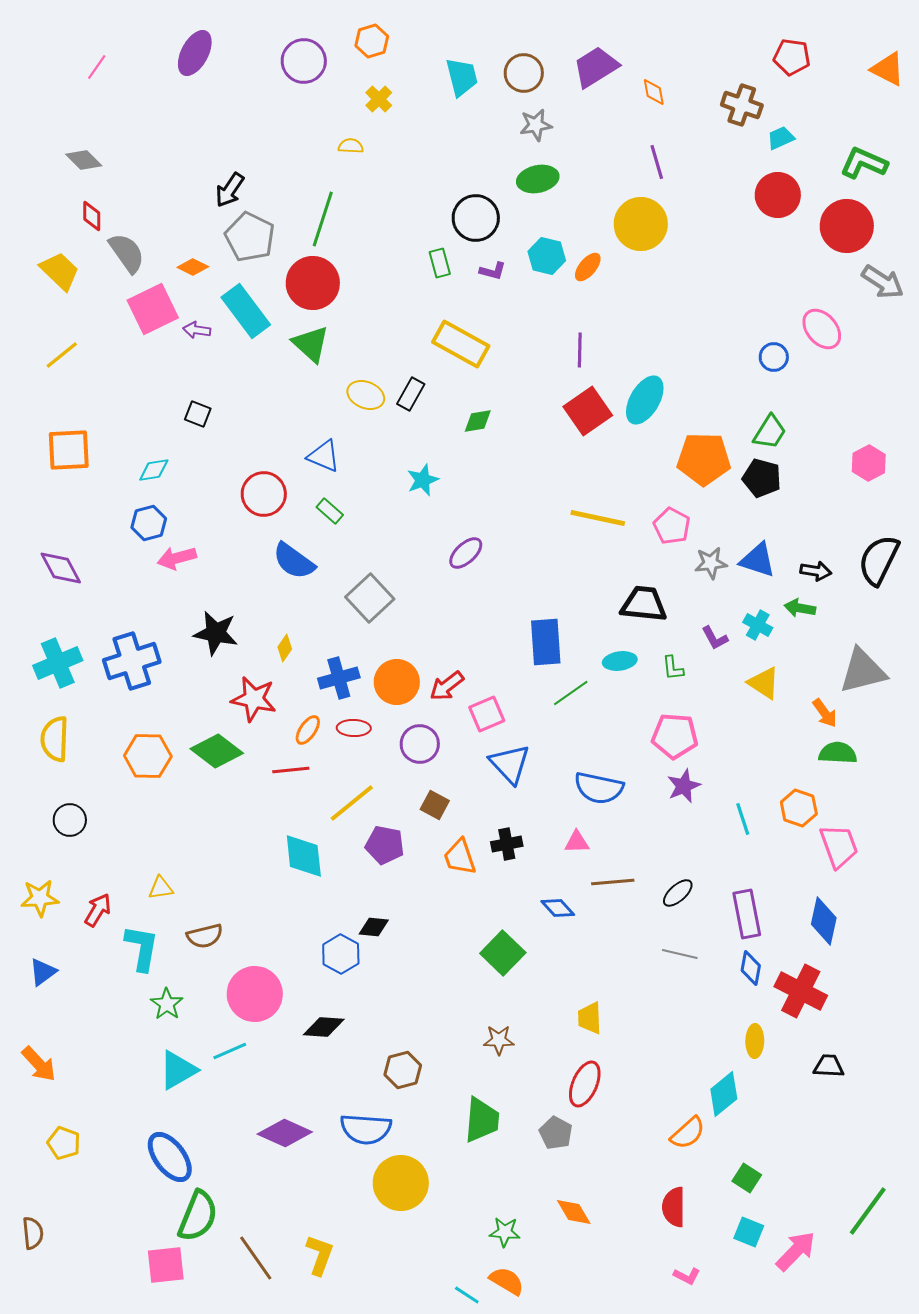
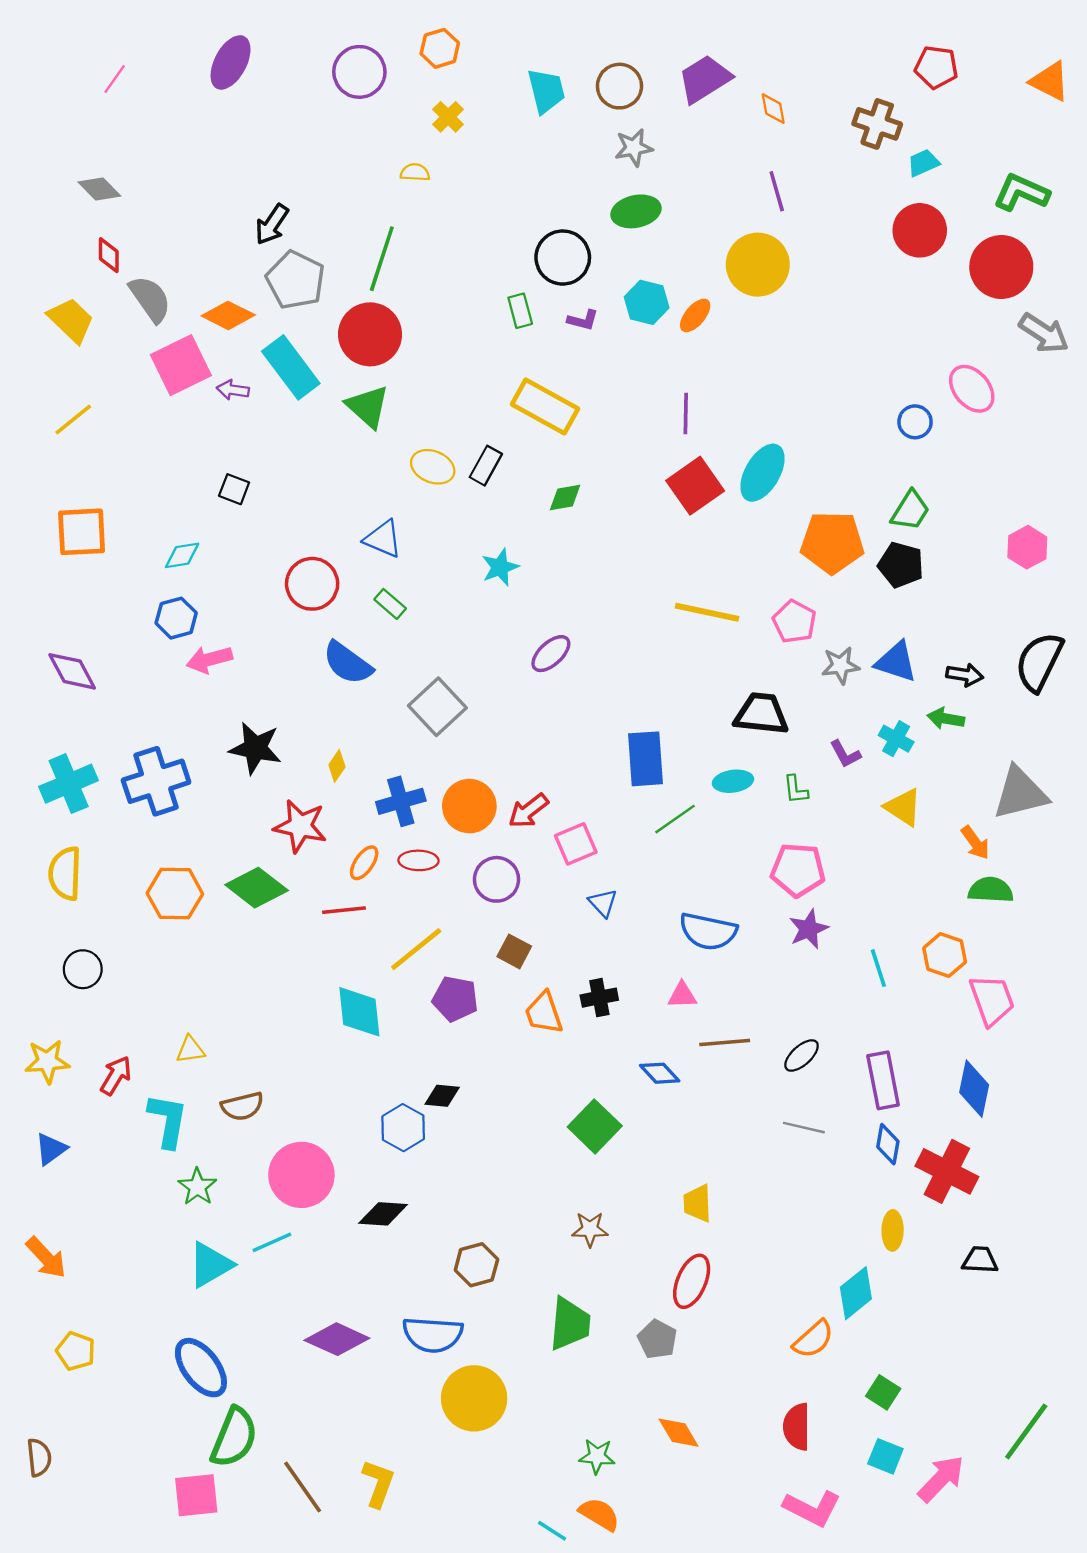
orange diamond: (193, 267) -> (228, 315), size x1.4
blue triangle: (510, 764) -> (603, 903), size x0.6
pink L-shape: (687, 1276) -> (812, 1508), size x1.8

